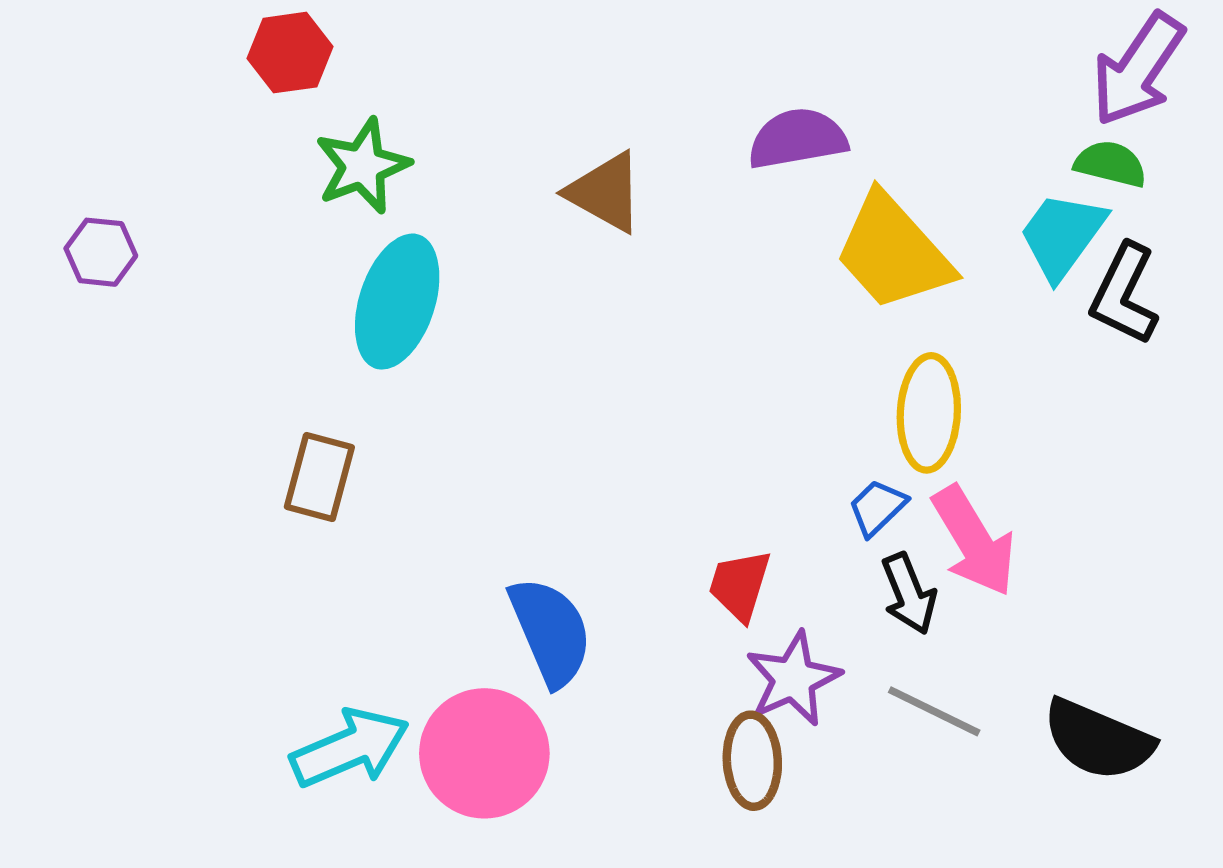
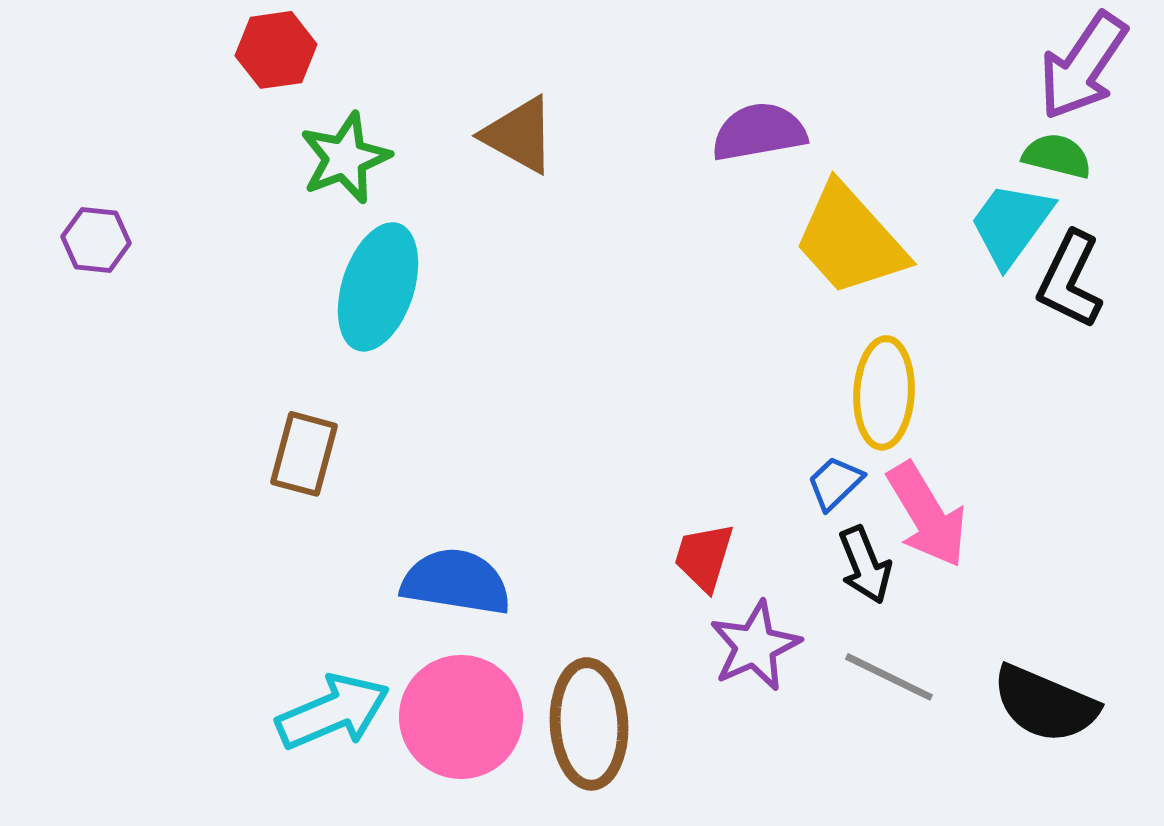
brown triangle: (605, 192) -> (519, 135), moved
blue semicircle: (551, 631) -> (456, 582), moved, turned -58
brown ellipse: (752, 761) -> (589, 724), moved, size x1.4

